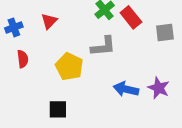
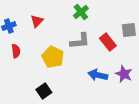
red rectangle: (131, 17) -> (108, 42), moved
black square: (58, 109) -> (44, 91), turned -35

